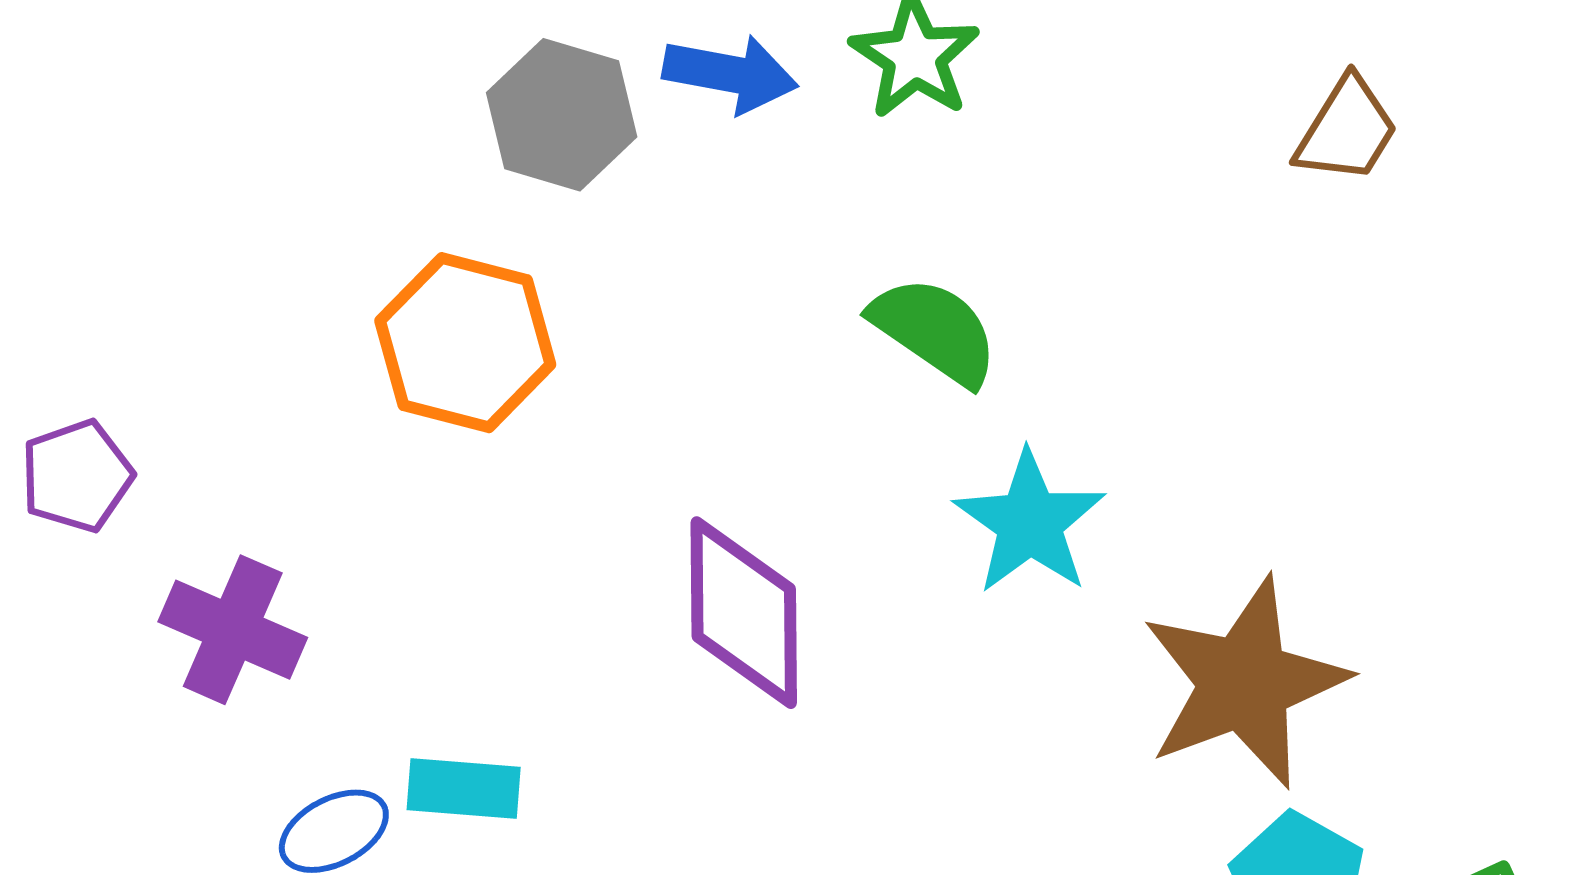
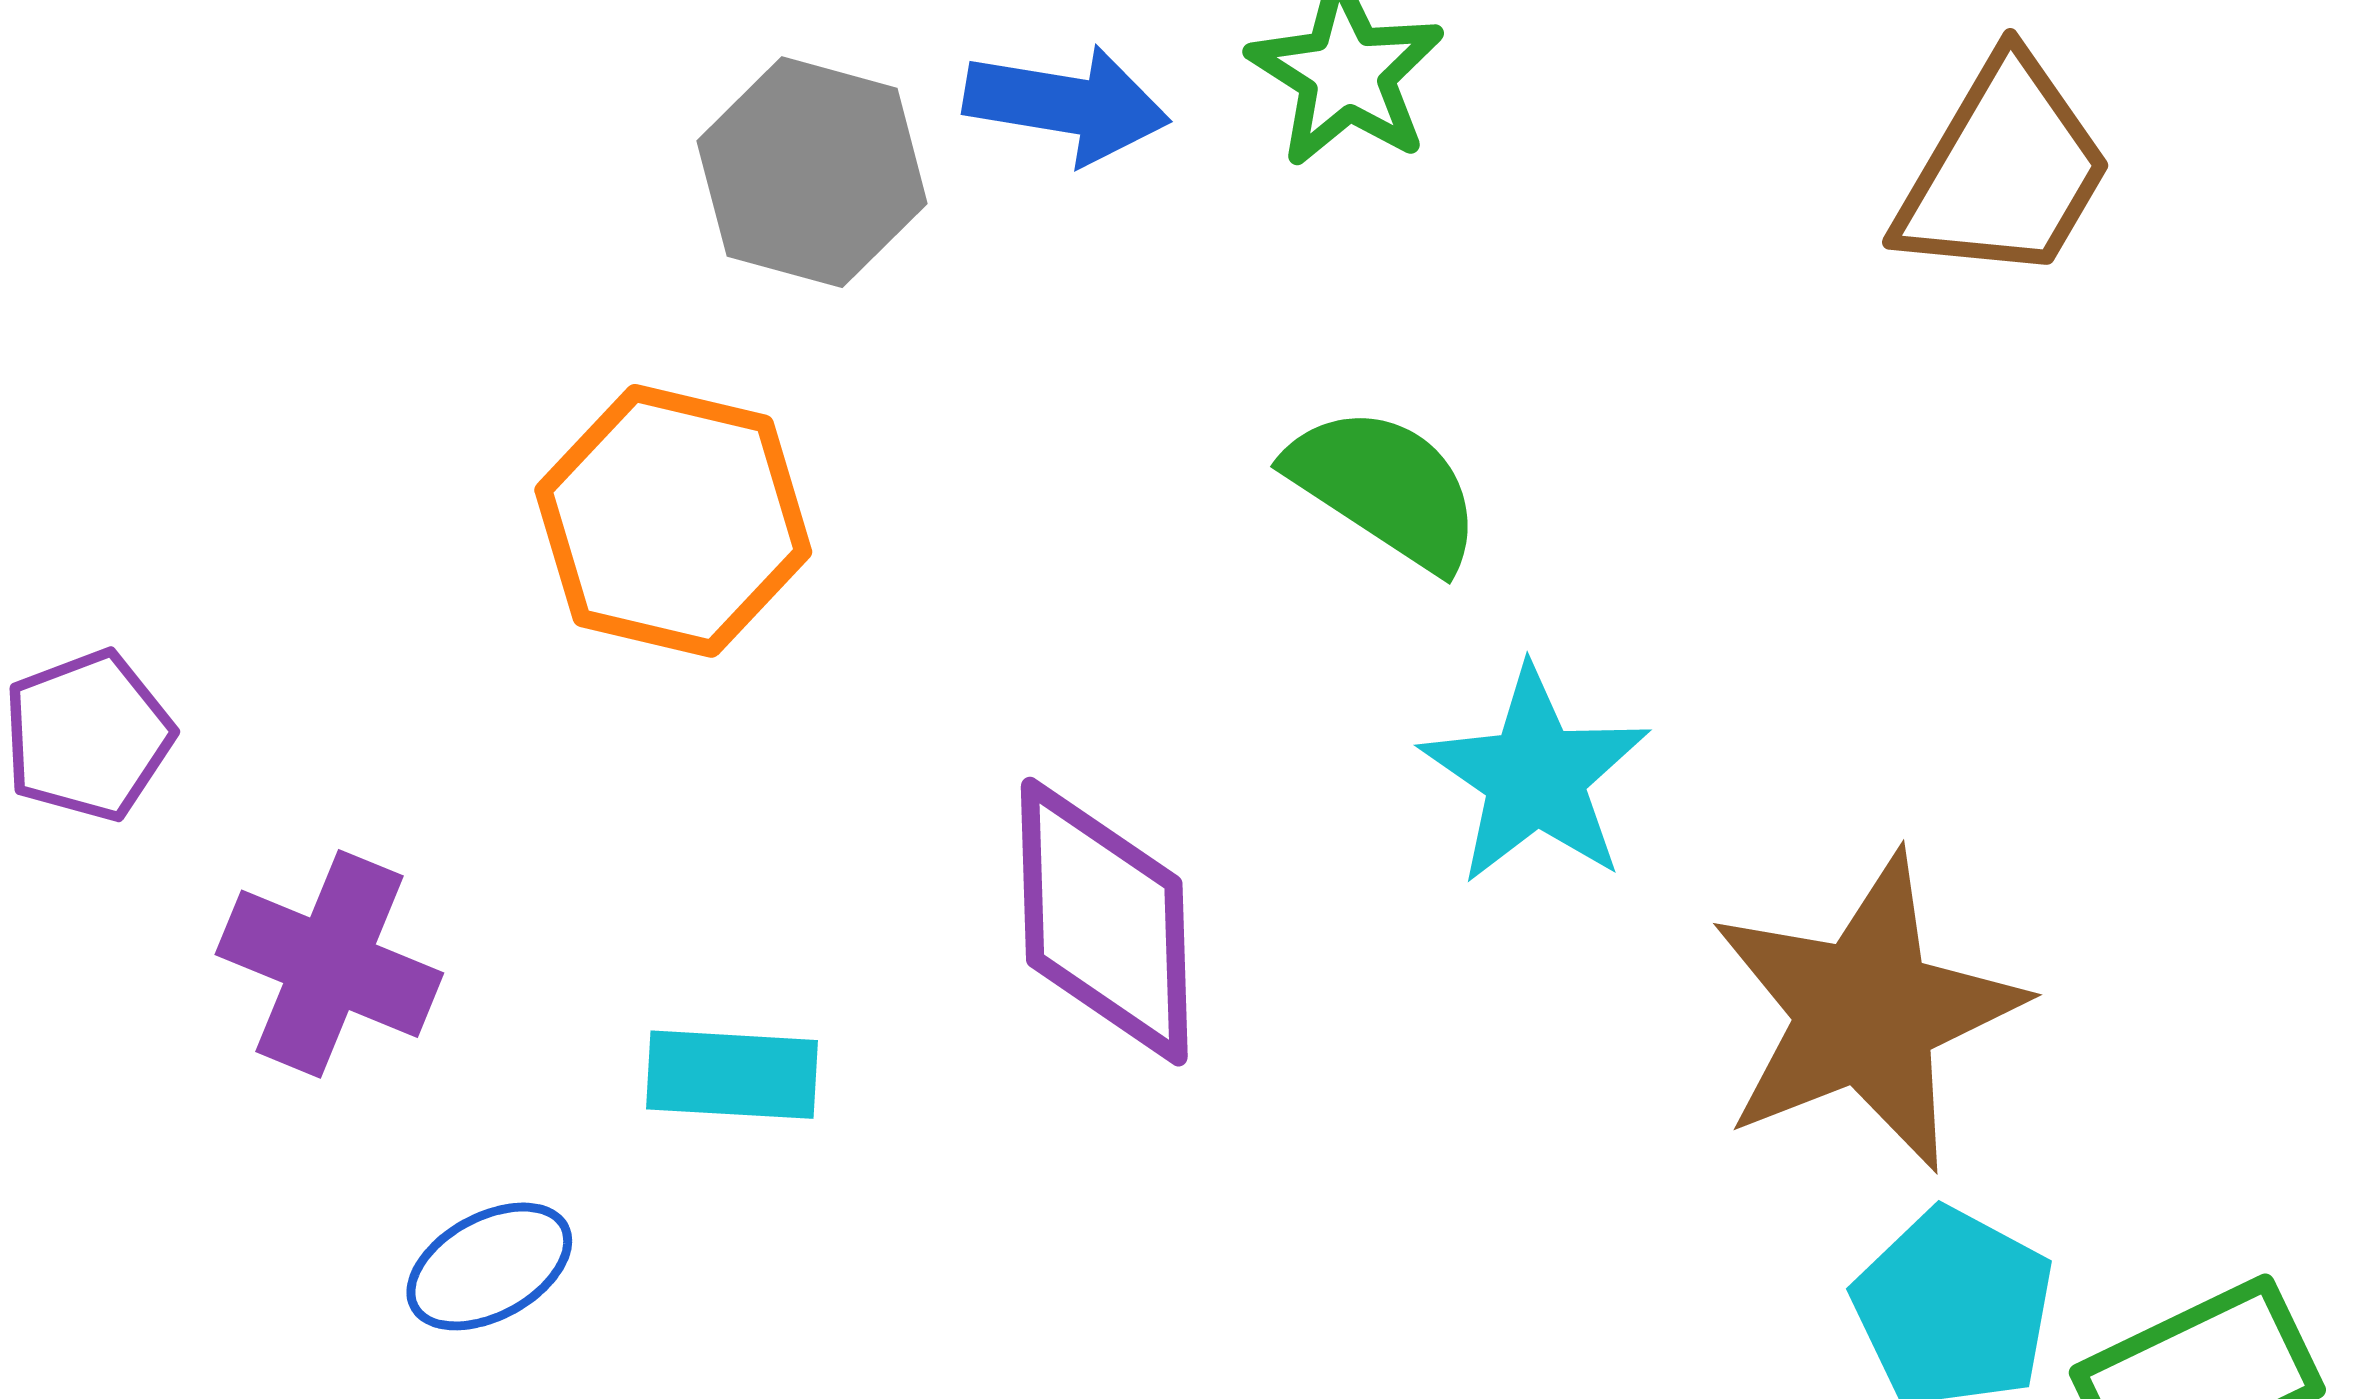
brown trapezoid: (1347, 130) -> (2004, 170), size x1.4
cyan rectangle: (464, 788) -> (732, 1075), moved

